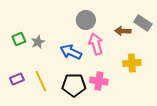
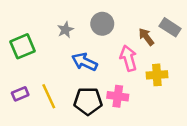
brown arrow: (123, 31) -> (146, 37), turned 49
green square: (19, 39) -> (23, 46), size x1.5
gray star: (38, 42) -> (65, 30), moved
pink arrow: (96, 44) -> (128, 58), moved

